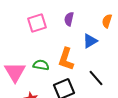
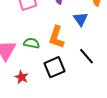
blue triangle: (90, 41) -> (80, 19), turned -35

